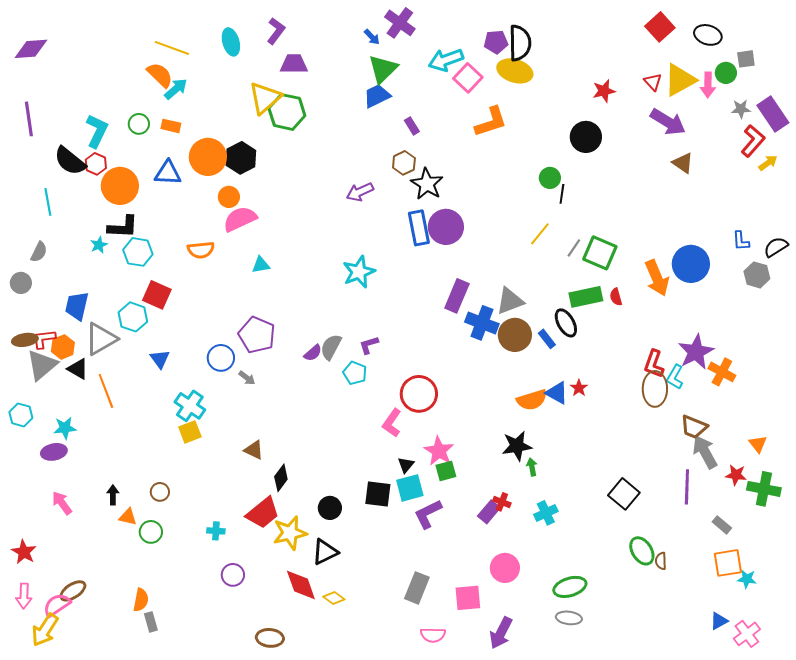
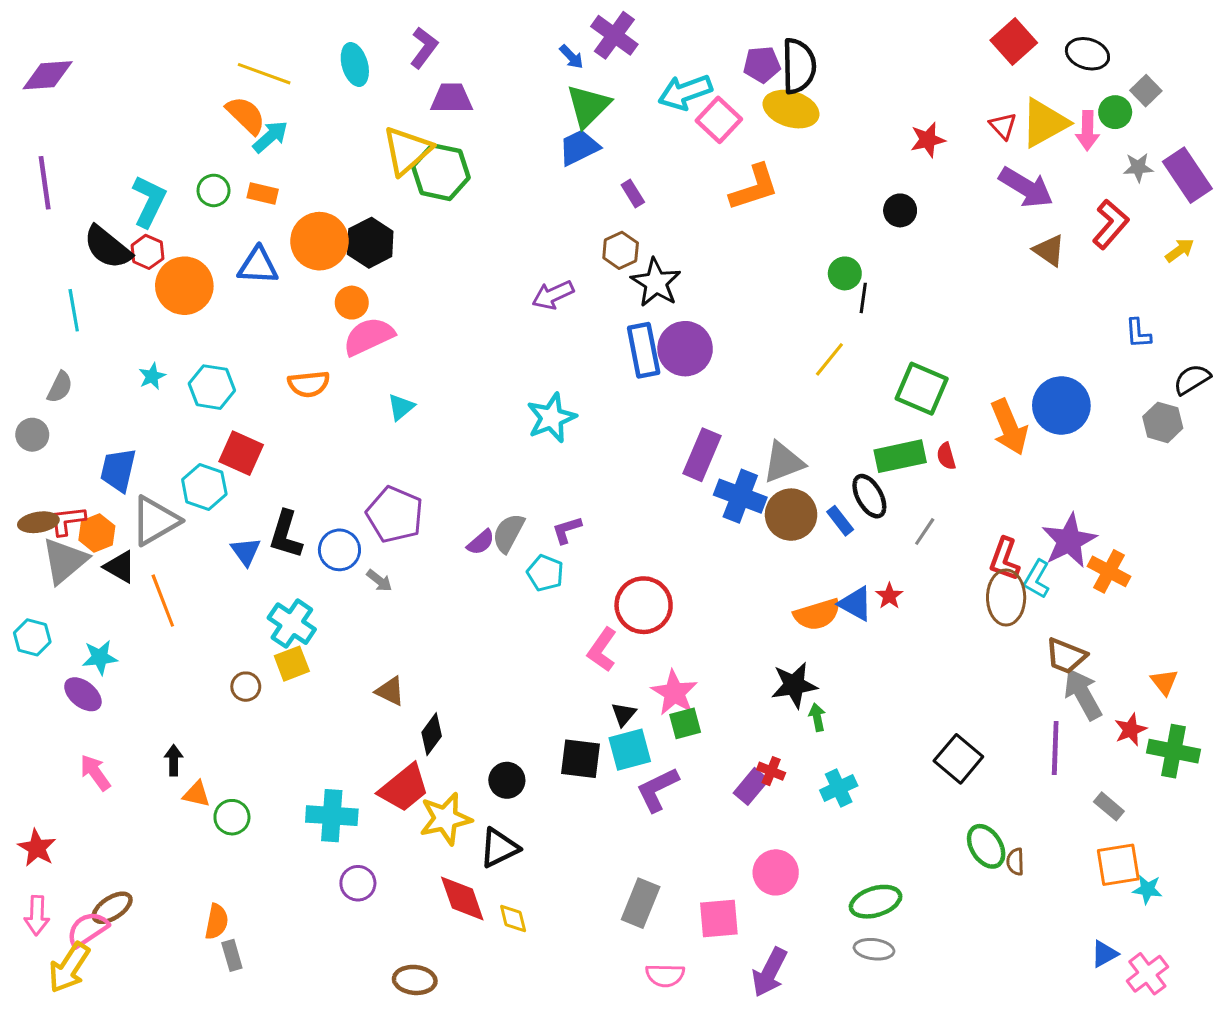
gray square: (746, 59) -> (1146, 91), turned -36
black circle: (586, 137) -> (900, 210), size x0.7
red L-shape: (753, 141) -> (1111, 224), moved
black L-shape: (123, 227) -> (286, 535), moved, turned 104
blue L-shape: (741, 241) -> (1138, 333), moved
gray line: (574, 248) -> (925, 531), moved
cyan triangle: (261, 265) -> (401, 407), turned -30
purple ellipse: (54, 452) -> (83, 694), turned 50
red star: (736, 475) -> (1130, 730), turned -30
brown circle: (160, 492) -> (246, 687), moved
cyan cross: (216, 531) -> (332, 816), size x1.8
yellow diamond: (334, 598) -> (513, 919), turned 40

